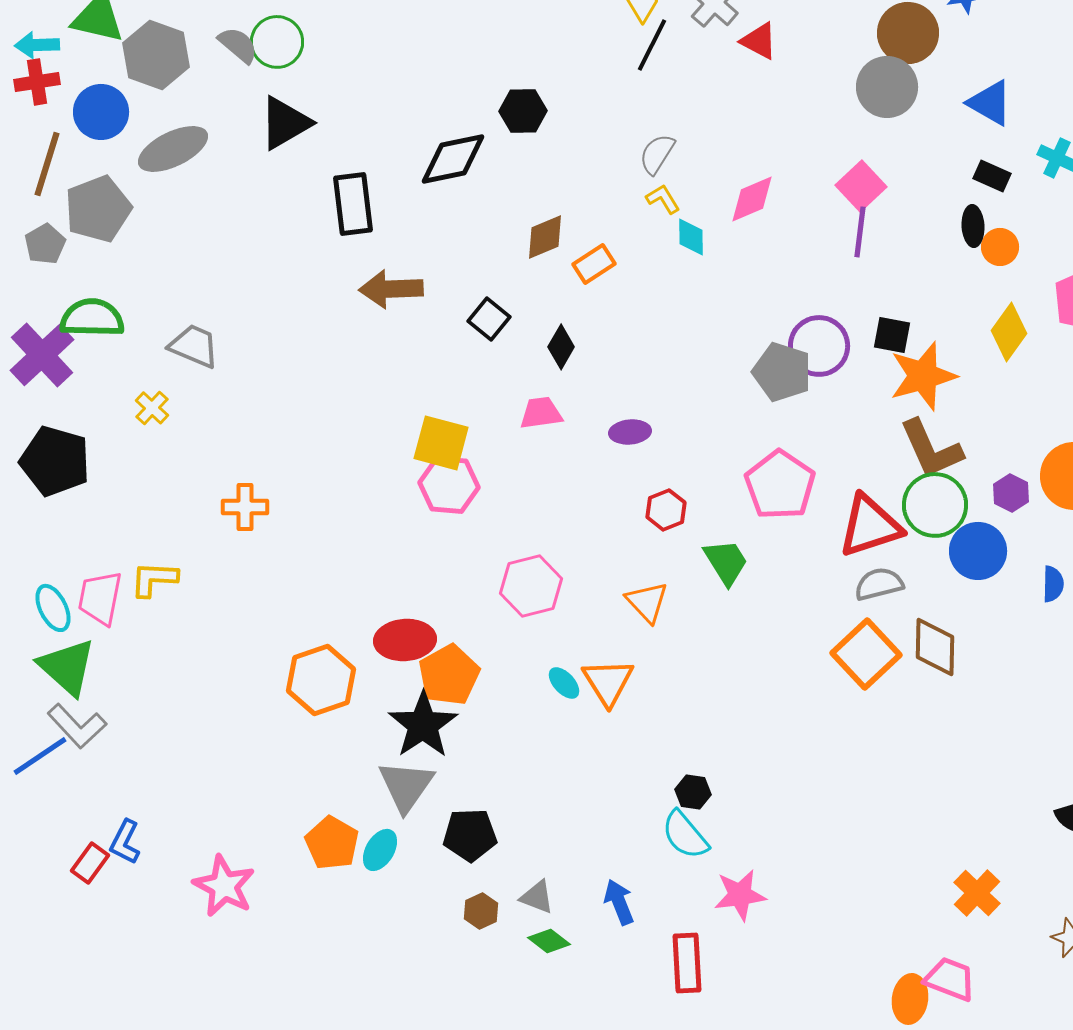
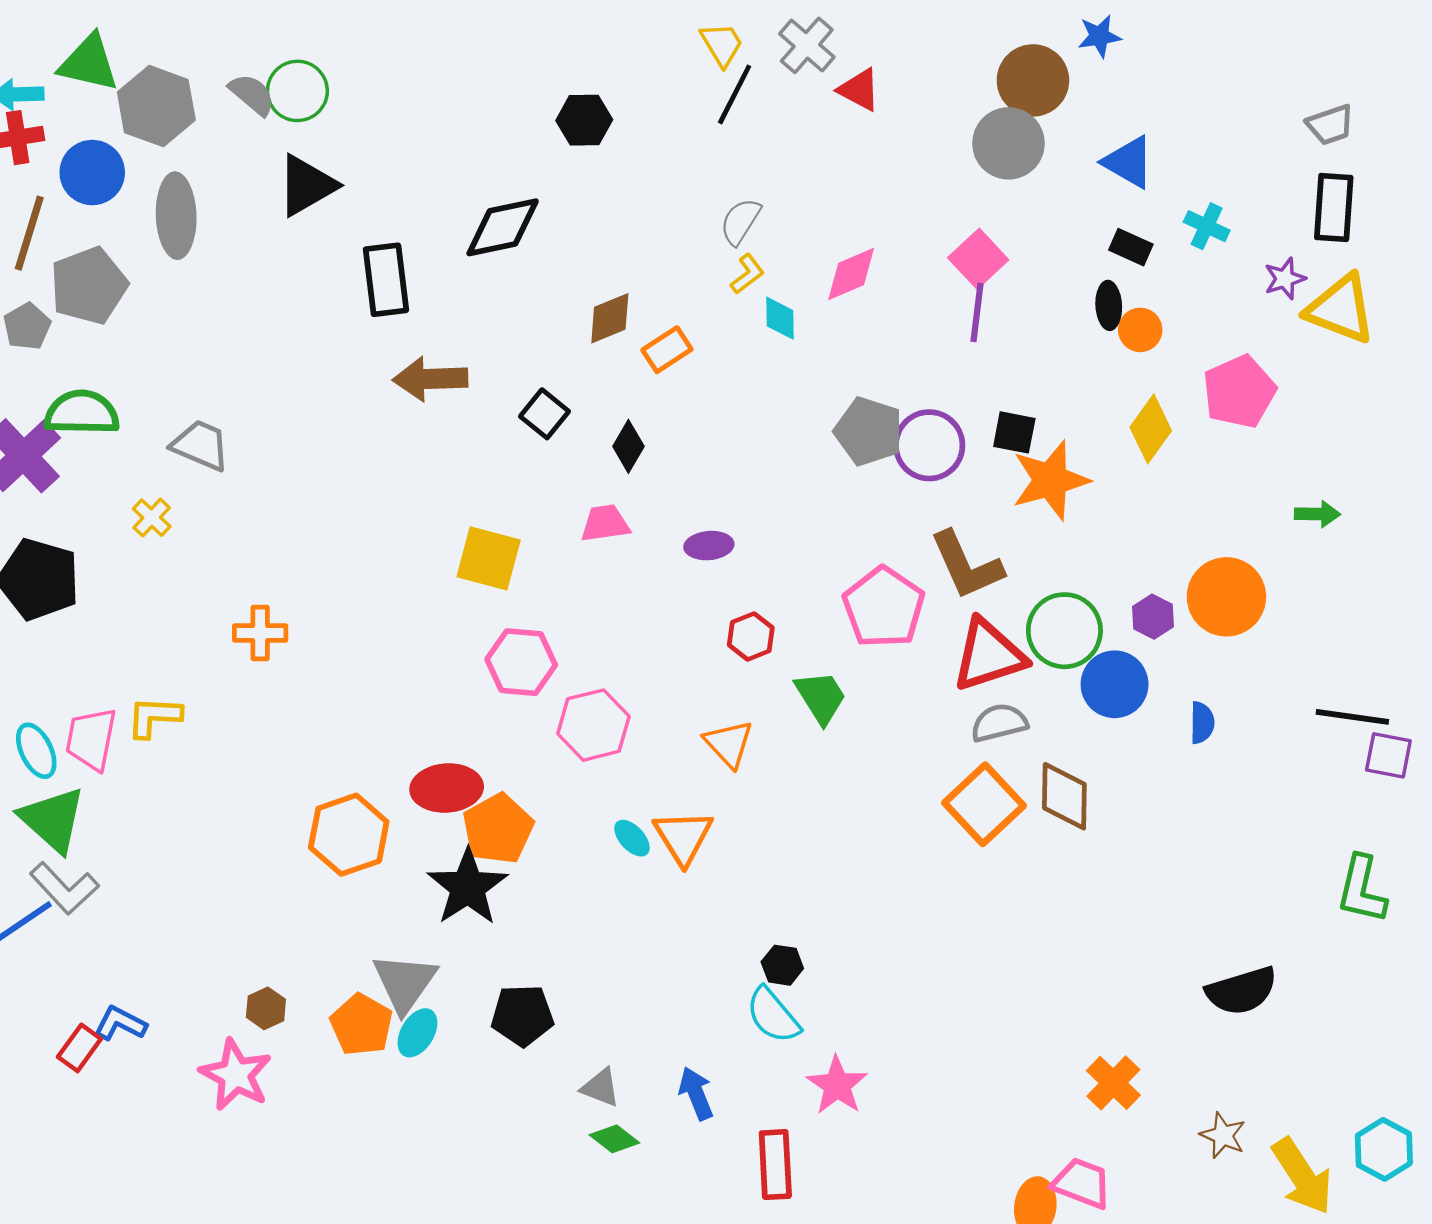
black hexagon: (523, 111) -> (584, 120), moved
gray ellipse: (173, 149) -> (176, 216), turned -66
yellow L-shape: (663, 199) -> (747, 274), turned 84
gray pentagon: (782, 372) -> (869, 431), moved
brown L-shape: (931, 449) -> (967, 565), moved
pink hexagon: (449, 485) -> (521, 662), moved
gray triangle: (406, 786) -> (405, 983), moved
blue L-shape: (125, 842) -> (120, 1023), turned 90
pink star: (740, 895) -> (837, 1085), turned -30
brown hexagon: (481, 911) -> (266, 1008), moved

